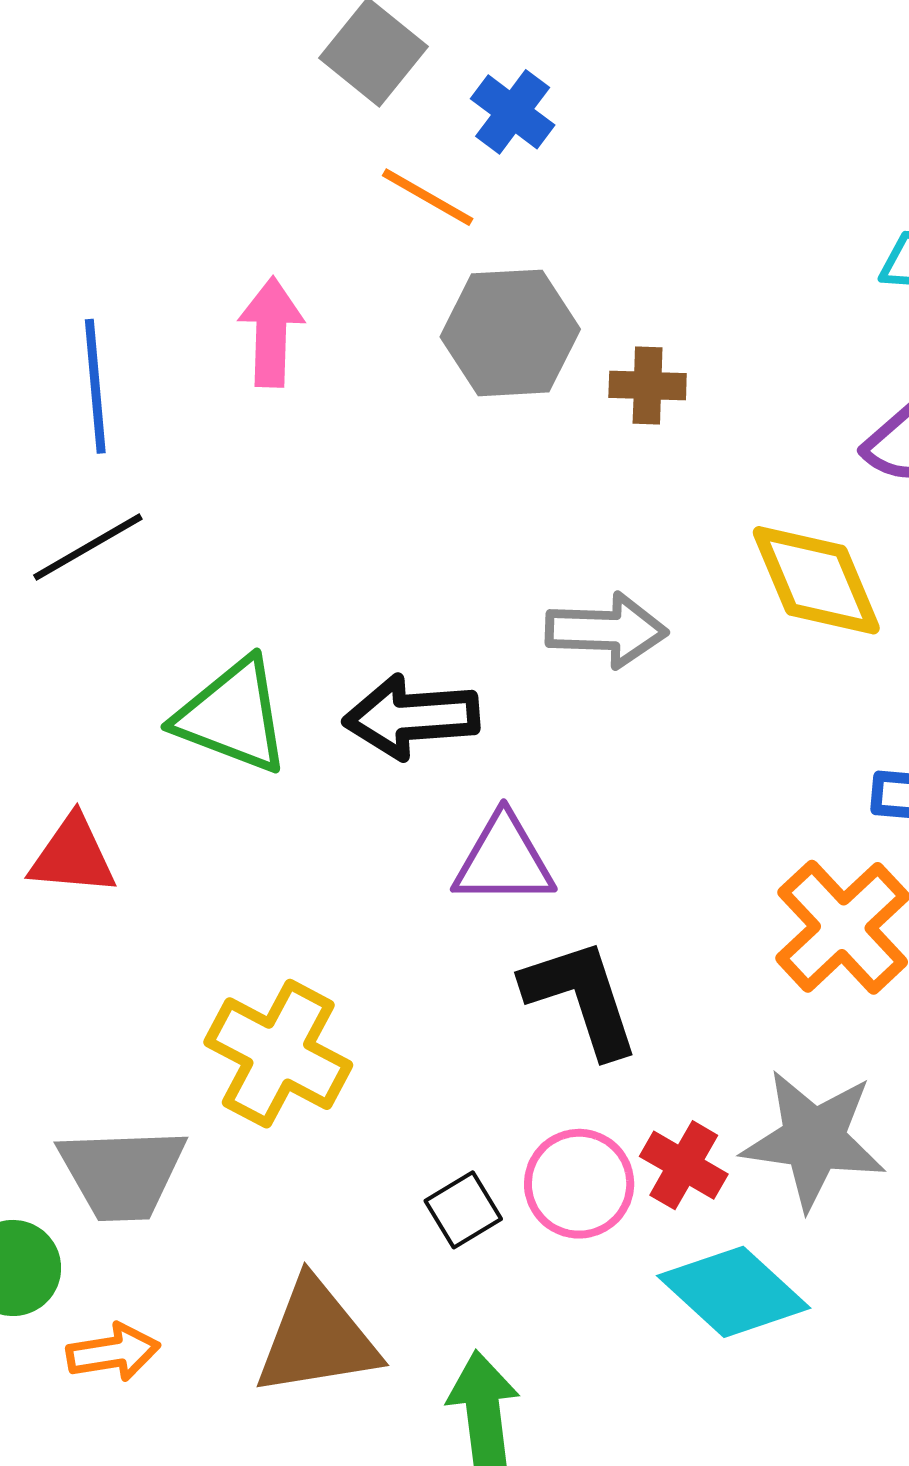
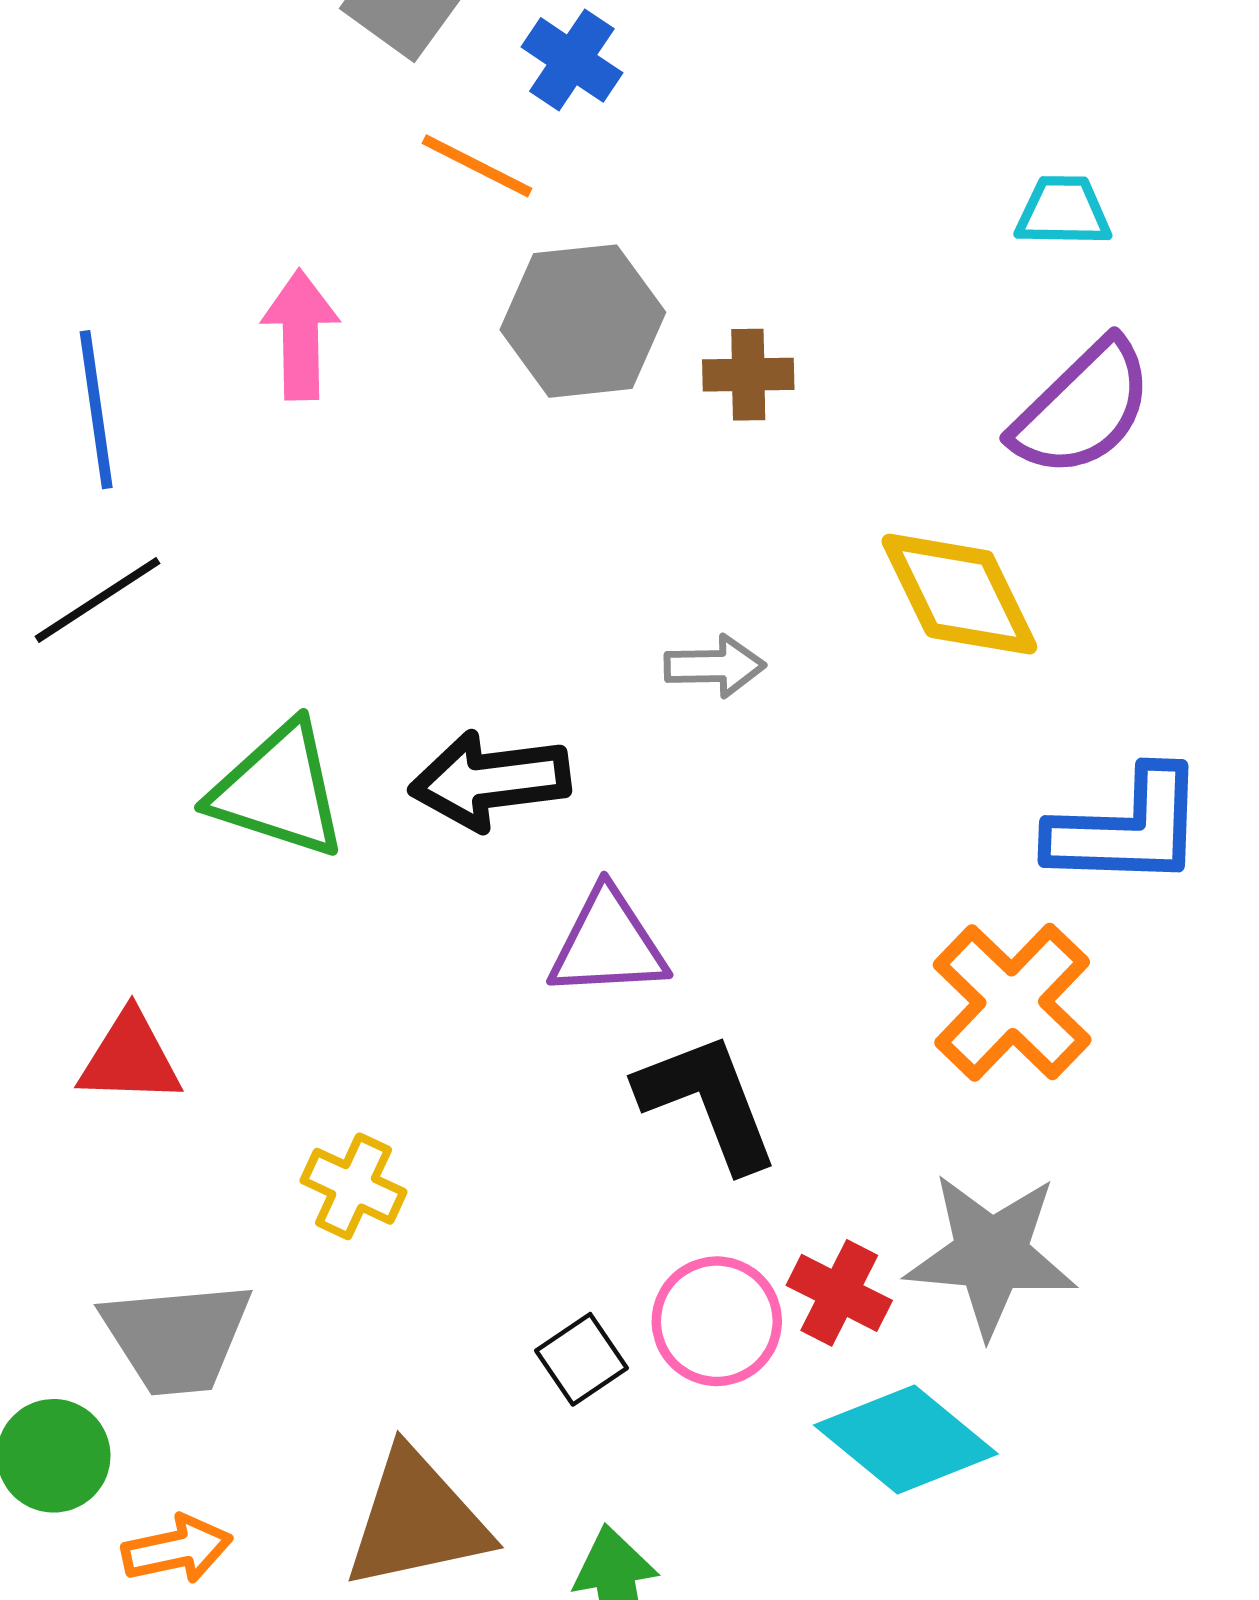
gray arrow: (606, 630) -> (715, 666), size x0.7
red triangle: (73, 856) -> (130, 1058), moved
yellow cross: (278, 1054) -> (354, 1186), size x0.6

